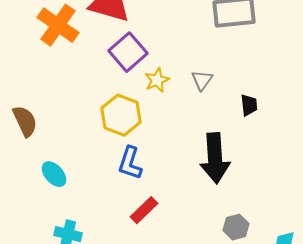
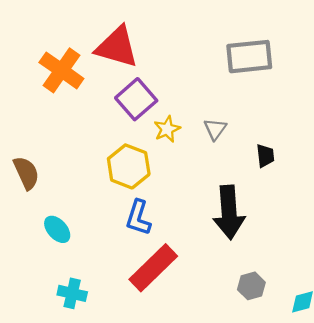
red rectangle: (144, 210) -> (153, 268), size x1.6

